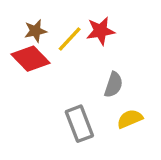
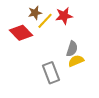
brown star: (35, 31) -> (35, 13), moved
yellow semicircle: (130, 119) -> (76, 61), moved

